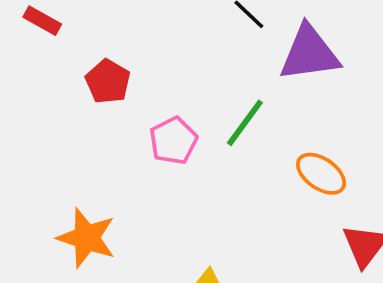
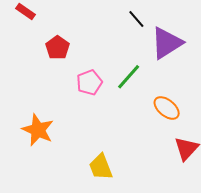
purple triangle: (309, 53) -> (167, 43), turned -30

